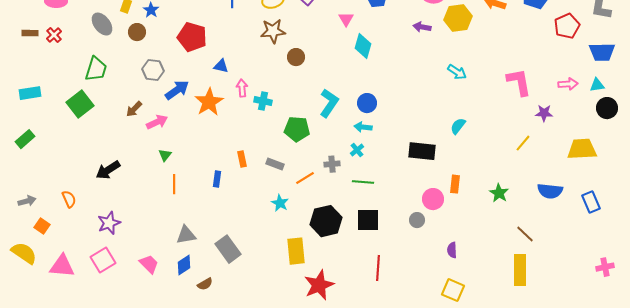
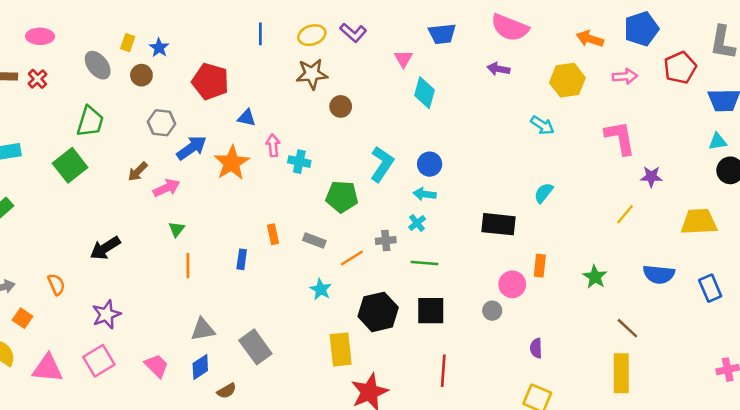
yellow hexagon: (458, 18) -> (567, 80), moved
pink arrow: (568, 84) -> (625, 76), moved

